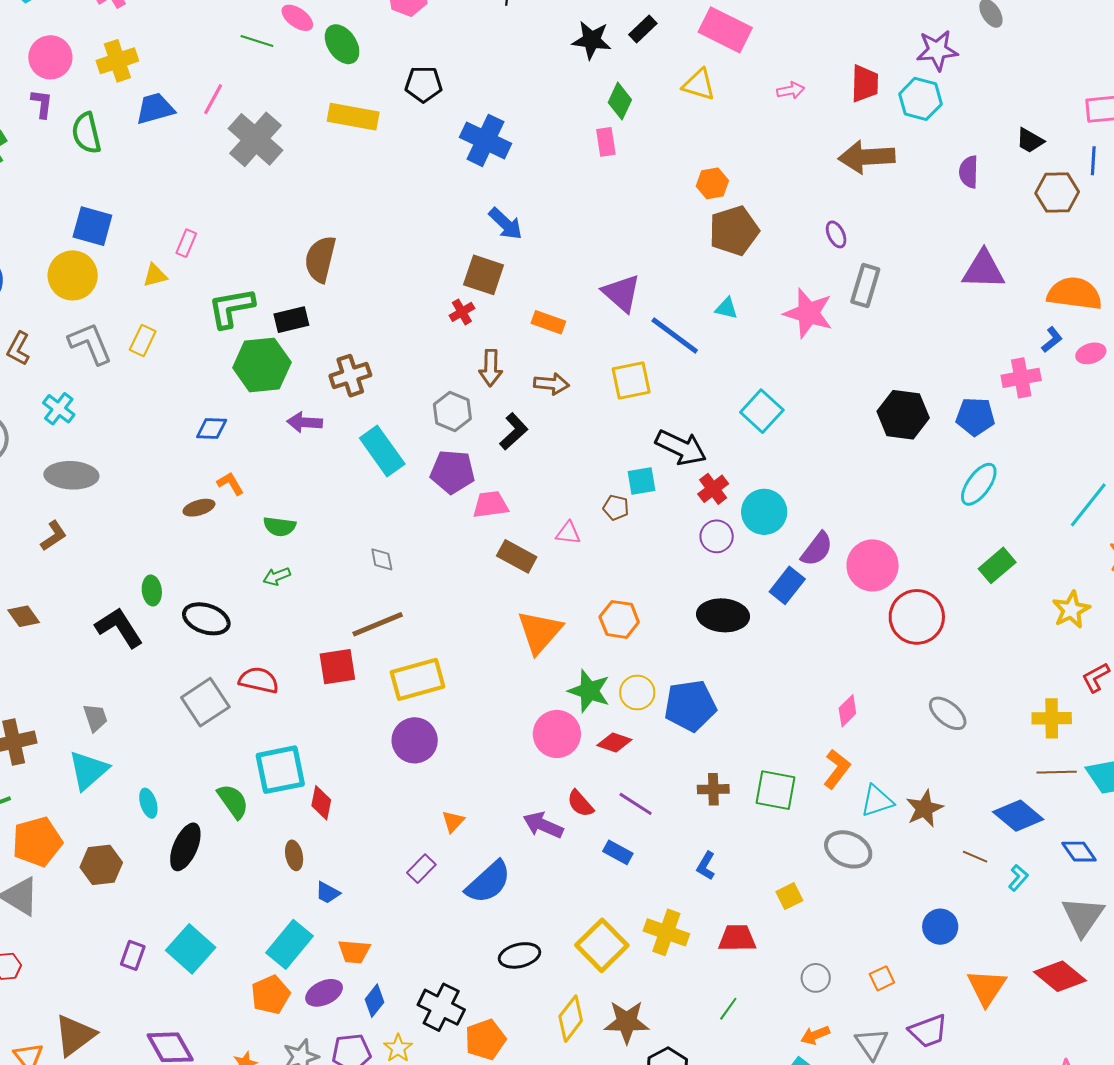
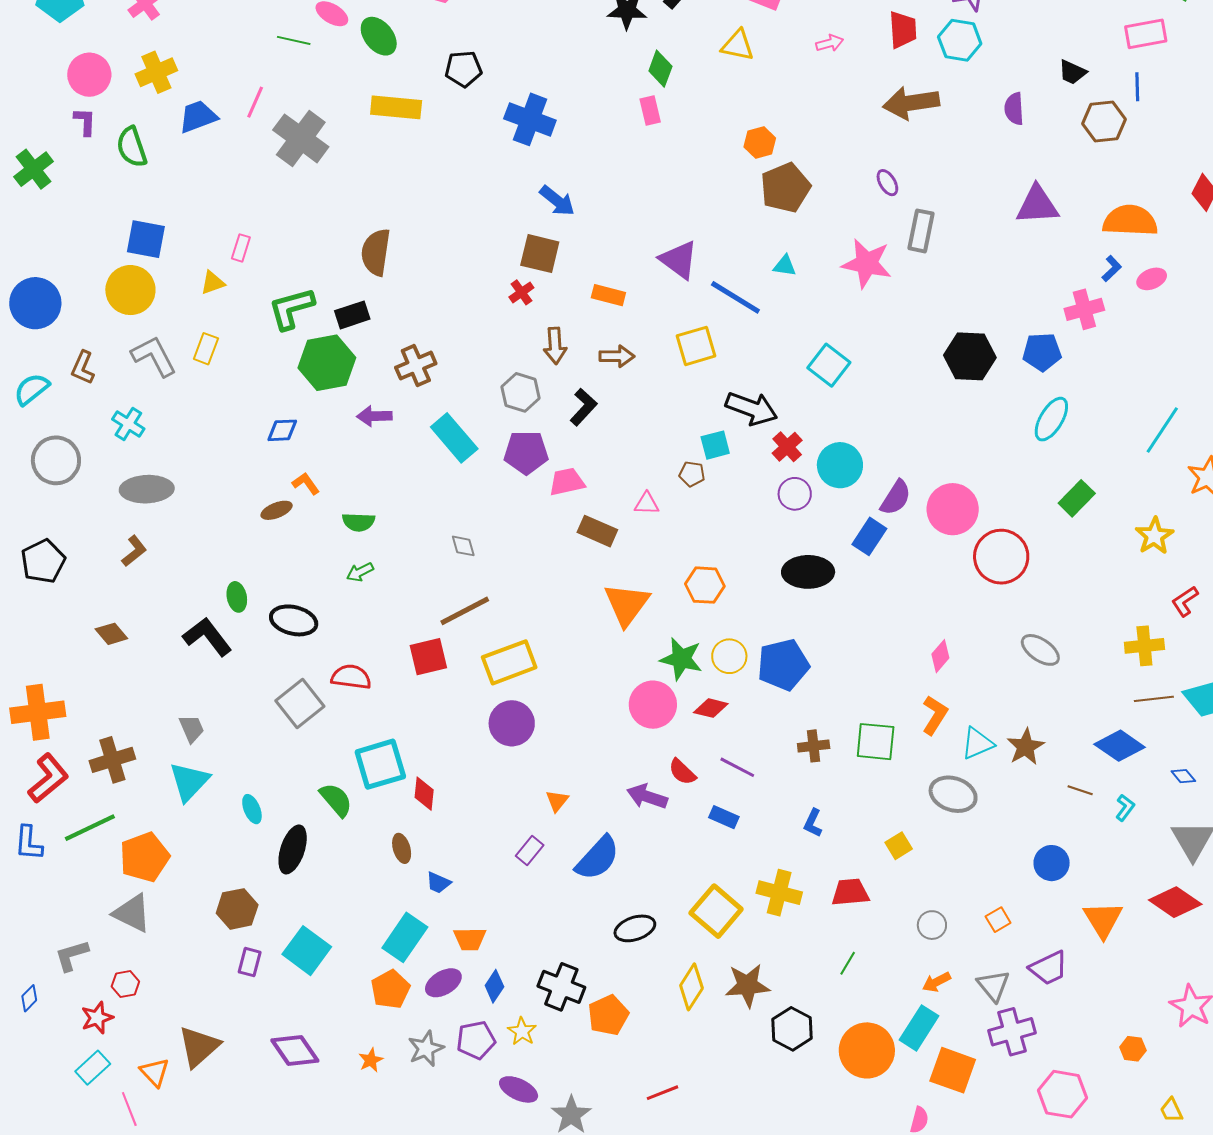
blue diamond: (1079, 852) -> (1183, 776), size x0.7
brown hexagon: (101, 865) -> (237, 909), moved

